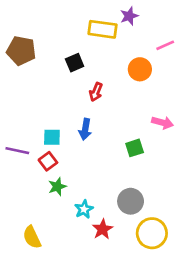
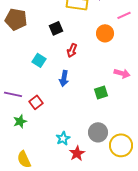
cyan square: (52, 137) -> (39, 60), moved, turned 32
green star: (57, 187) -> (20, 121), moved
yellow circle: (152, 233) -> (121, 145), moved

